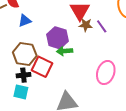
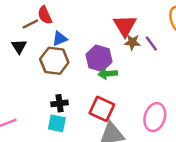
brown hexagon: (25, 54) -> (54, 61), moved
red square: (42, 67) -> (102, 109), moved
pink ellipse: (106, 73) -> (155, 117), moved

